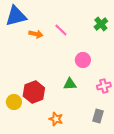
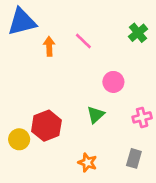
orange arrow: (36, 34) -> (49, 46), turned -104
green triangle: (70, 84) -> (96, 115), turned -40
orange star: (56, 119) -> (87, 163), moved

